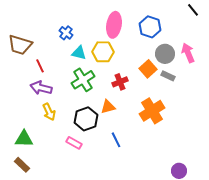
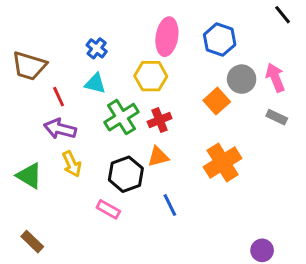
cyan triangle: (79, 53) -> (95, 83), moved
gray rectangle: (168, 76) -> (277, 117), moved
red cross: (120, 82) -> (160, 120), moved
green triangle: (24, 139) -> (29, 176), moved, turned 30

